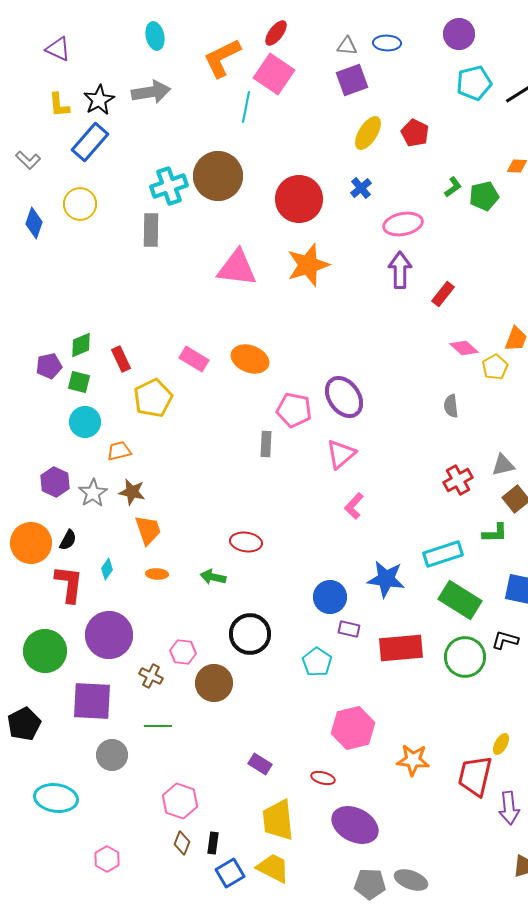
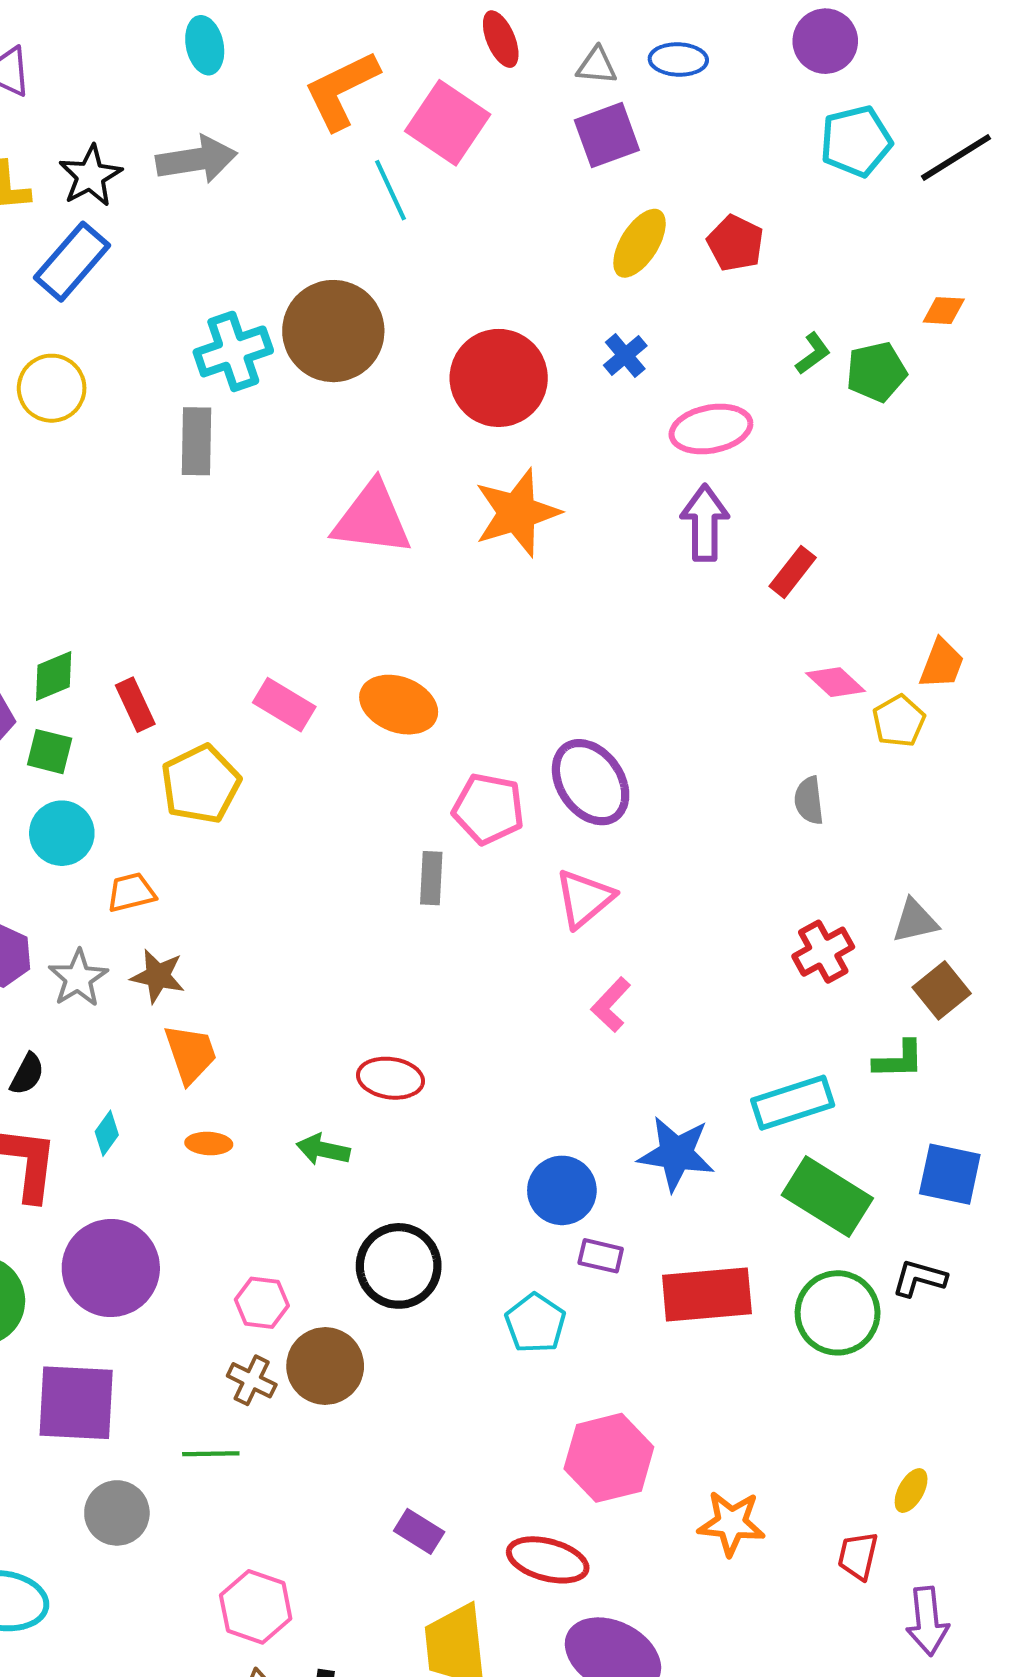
red ellipse: (276, 33) -> (501, 39), moved, turned -60
cyan line: (246, 107) -> (390, 190), turned -36
brown cross: (151, 676) -> (252, 1380), moved
red trapezoid: (475, 776) -> (858, 1556), size x0.6
red ellipse: (323, 778) -> (548, 1560), size x1.6

